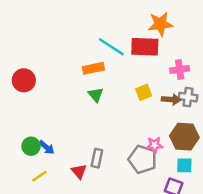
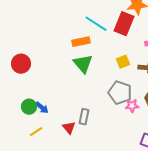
red rectangle: (145, 47) -> (124, 24), turned -70
red circle: (24, 80) -> (21, 64), moved
green triangle: (96, 95) -> (83, 64), size x1.5
gray pentagon: (142, 159) -> (120, 93), moved

